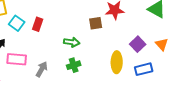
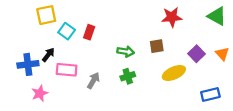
brown square: (96, 23) -> (157, 46), moved
yellow ellipse: (117, 62) -> (174, 73), turned 65
blue rectangle: (144, 69) -> (210, 94), moved

